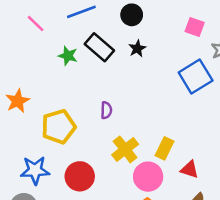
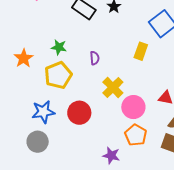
green star: (68, 56) -> (59, 47), moved
yellow rectangle: (164, 148) -> (141, 51), moved

